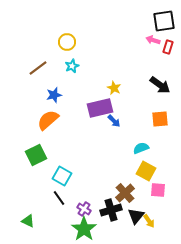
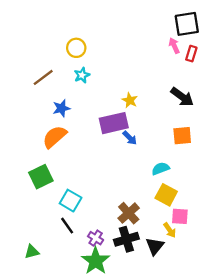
pink arrow: (153, 40) -> (174, 46), turned 48
brown cross: (125, 193) -> (129, 213), moved
green triangle: (28, 221) -> (32, 252), turned -40
yellow arrow: (149, 221) -> (170, 230), moved

